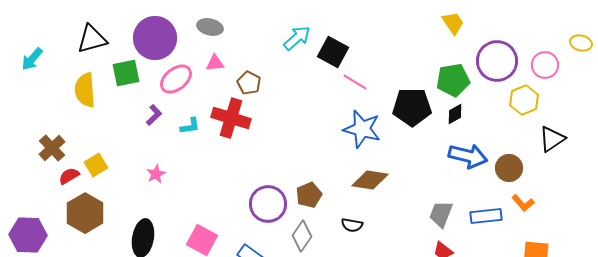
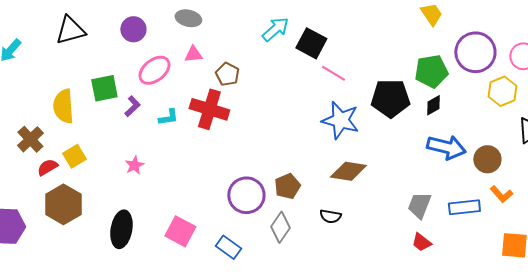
purple circle: (155, 38) -> (133, 29), size x0.6
green square: (126, 73) -> (104, 88), moved
yellow semicircle: (85, 90) -> (63, 106), moved

